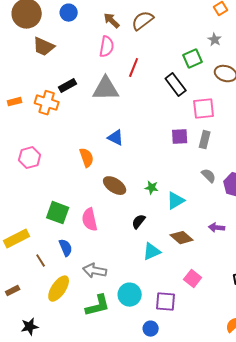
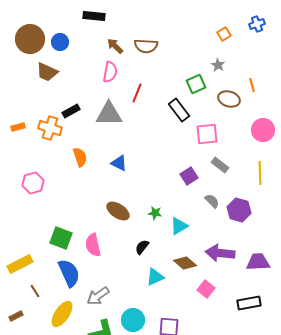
blue circle: (69, 13) -> (60, 42), moved
brown semicircle: (143, 21) -> (146, 46), turned -140
purple square: (180, 137) -> (189, 176), moved, turned -30
gray rectangle: (205, 140) -> (220, 165), moved, turned -66
orange semicircle: (87, 158) -> (80, 157), moved
purple arrow: (217, 228) -> (220, 253), size x1.8
blue semicircle: (66, 248) -> (69, 273), size x1.6
brown line: (41, 261) -> (35, 291), moved
gray arrow: (95, 271) -> (98, 296), turned -45
pink square: (193, 279) -> (206, 289), moved

